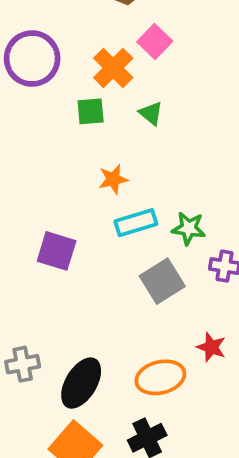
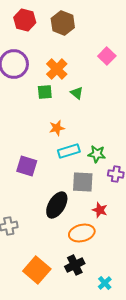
pink square: (155, 42) -> (107, 56), moved
gray square: (162, 281) -> (83, 182), turned 35
red star: (211, 347) -> (100, 210), moved
black ellipse: (81, 383) -> (57, 205), moved

